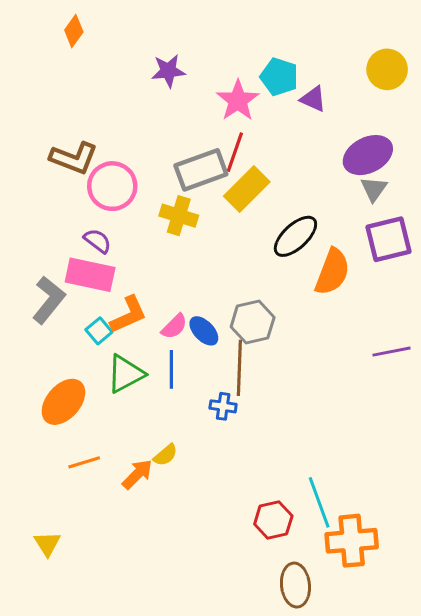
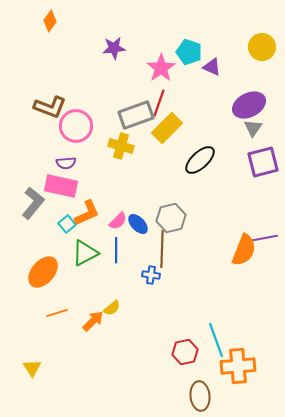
purple semicircle: (97, 241) -> (66, 163), turned 138
orange semicircle: (332, 272) -> (244, 250), moved

